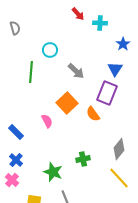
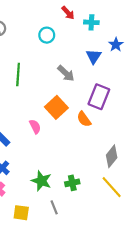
cyan circle: (50, 50) -> (47, 35), moved
blue triangle: (115, 69) -> (94, 56), moved
green cross: (83, 159) -> (72, 183), moved

